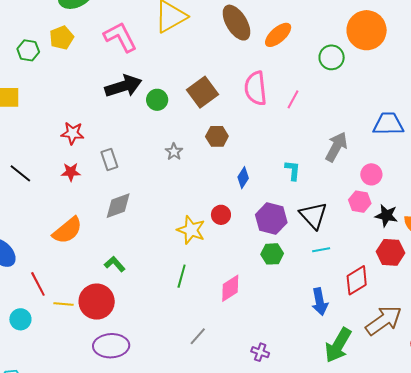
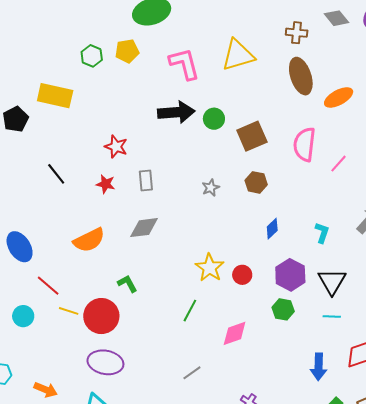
green circle: (157, 100) -> (214, 119), moved
red circle: (221, 215) -> (242, 275), moved
red line: (38, 284) -> (48, 286), turned -35

